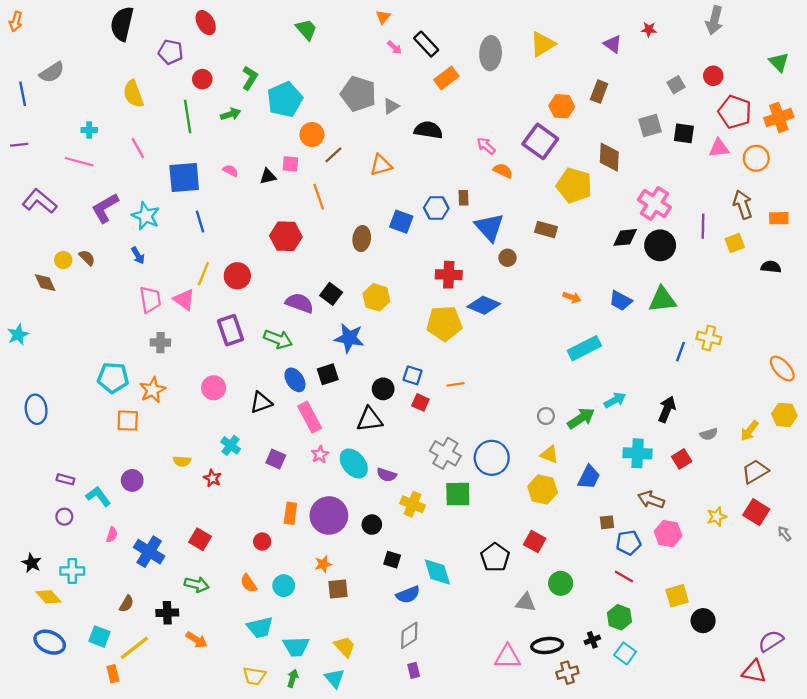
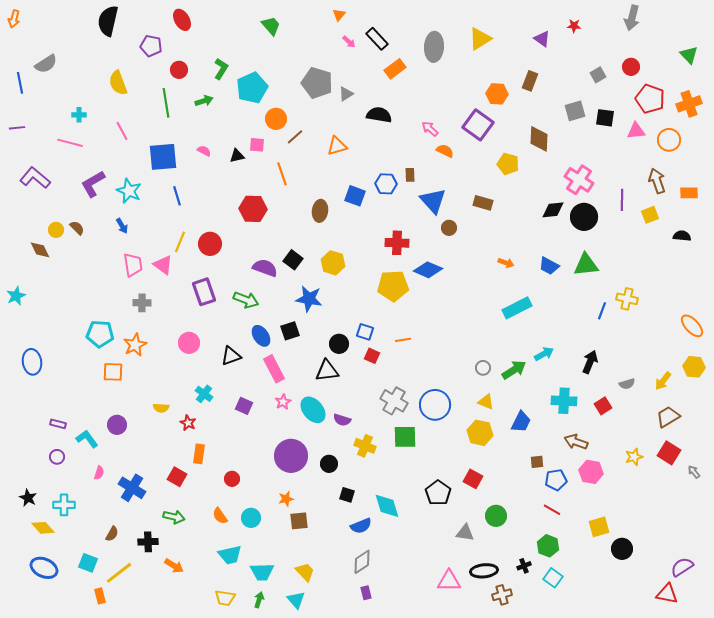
yellow pentagon: (574, 185) -> (508, 164), size x0.7
orange rectangle: (290, 513) -> (199, 454), moved

